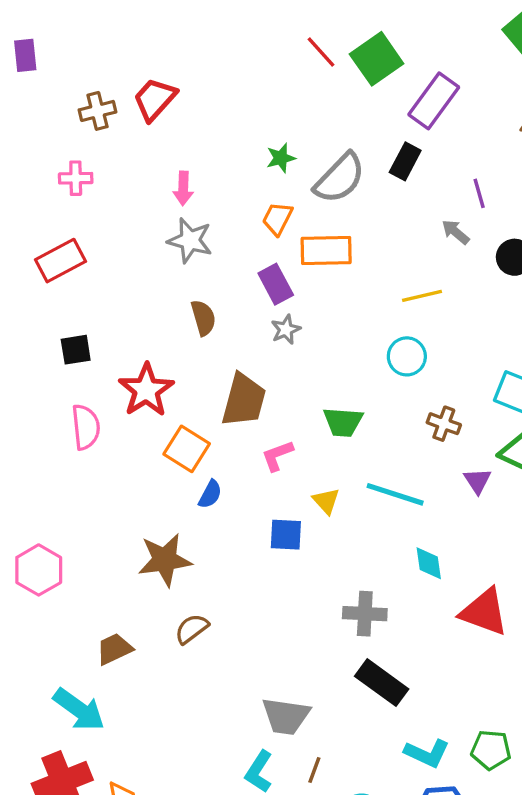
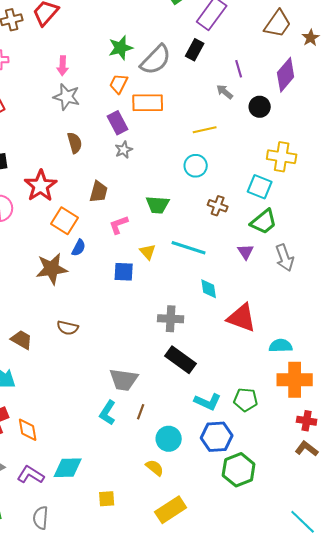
green star: (281, 158) -> (121, 48), size x1.4
brown trapezoid: (244, 400) -> (99, 192), size x0.7
purple triangle: (477, 481) -> (246, 252), moved
brown star: (165, 560) -> (52, 269), moved
brown semicircle: (192, 629) -> (68, 328), turned -130
brown trapezoid: (114, 649) -> (22, 340), turned 55

